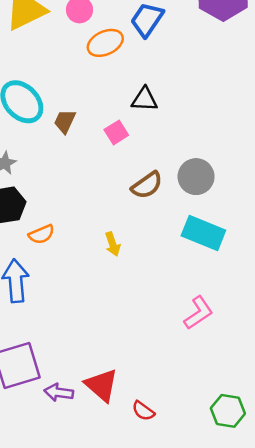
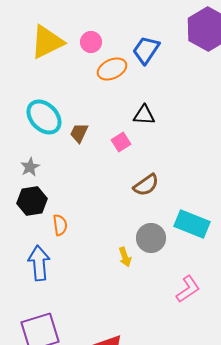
gray circle: (196, 177) -> (151, 238), moved
orange semicircle: (41, 234) -> (60, 225), turned -75
yellow arrow: (113, 244) -> (125, 257), moved

